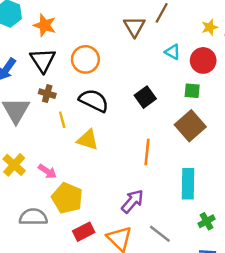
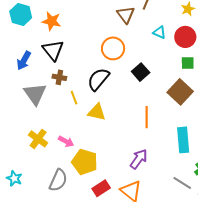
orange circle: (85, 59) -> (113, 48), moved
green square: (192, 91) -> (188, 63), moved
black semicircle: (94, 101) -> (98, 79), turned -70
gray semicircle: (33, 217) -> (58, 180), turned 120
gray line: (160, 234) -> (182, 183), moved

